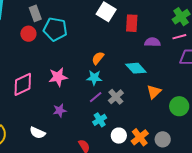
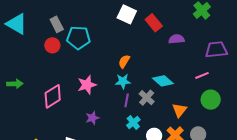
red rectangle: (132, 23) -> (154, 23), turned -36
pink line: (179, 37) -> (202, 75), moved
cyan diamond: (136, 68) -> (163, 81), moved
orange triangle: (154, 92) -> (179, 110), moved
purple line: (96, 97) -> (127, 100), turned -32

